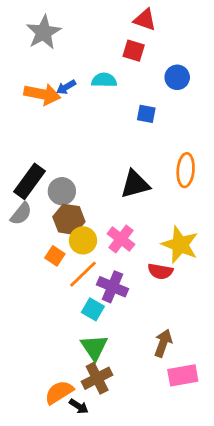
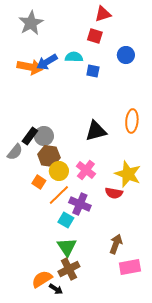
red triangle: (145, 20) -> (103, 14), turned -36
blue arrow: (66, 87) -> (47, 62), size x1.5
blue square: (146, 114) -> (93, 71), moved
black rectangle: (30, 181) -> (30, 136), moved, size x0.7

